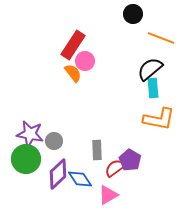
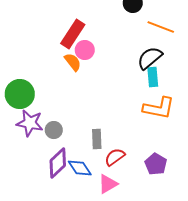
green circle: (26, 159) -> (20, 94), moved
purple pentagon: (130, 160) -> (156, 164), moved

